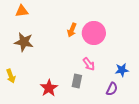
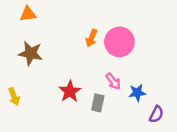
blue star: (122, 70) -> (137, 93), moved
red star: (49, 88) -> (70, 91), moved
purple semicircle: (112, 89) -> (156, 114), moved

